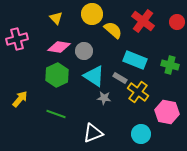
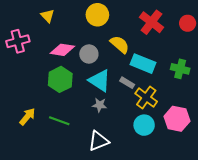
yellow triangle: (56, 18) -> (48, 16), moved
yellow semicircle: (113, 30) -> (120, 44), moved
gray star: (104, 98) -> (100, 105), moved
yellow arrow: (20, 99) -> (27, 117), moved
cyan circle: (141, 134) -> (144, 125), moved

